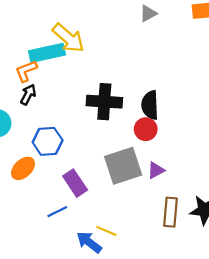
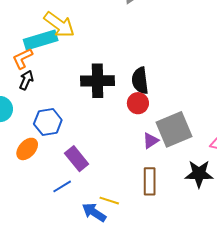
gray square: (123, 166) -> (174, 129), moved
brown rectangle: (170, 212) -> (150, 181), moved

